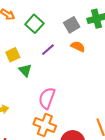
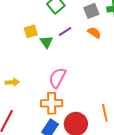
green triangle: (25, 70) -> (46, 42), moved
orange cross: (45, 125) -> (52, 103), turned -30

